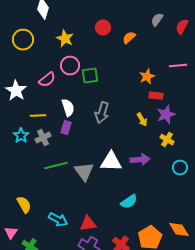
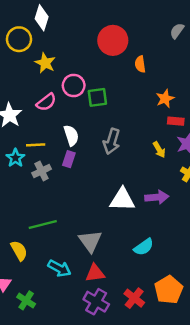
red circle: (103, 28) -> (113, 40), size x1.6
orange semicircle: (129, 38) -> (140, 64), moved, turned -56
yellow star: (65, 39) -> (45, 63), moved
yellow circle: (23, 40) -> (19, 39), moved
cyan star: (21, 136) -> (15, 158), moved
green line: (56, 166) -> (43, 224), moved
gray triangle: (84, 172) -> (90, 241), moved

